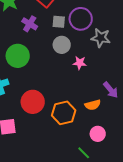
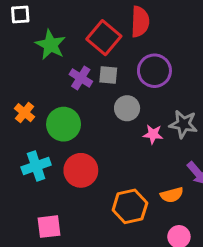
gray square: (59, 22) -> (108, 75), moved
gray star: (101, 38) -> (183, 124), moved
red circle: (33, 102) -> (81, 170), moved

